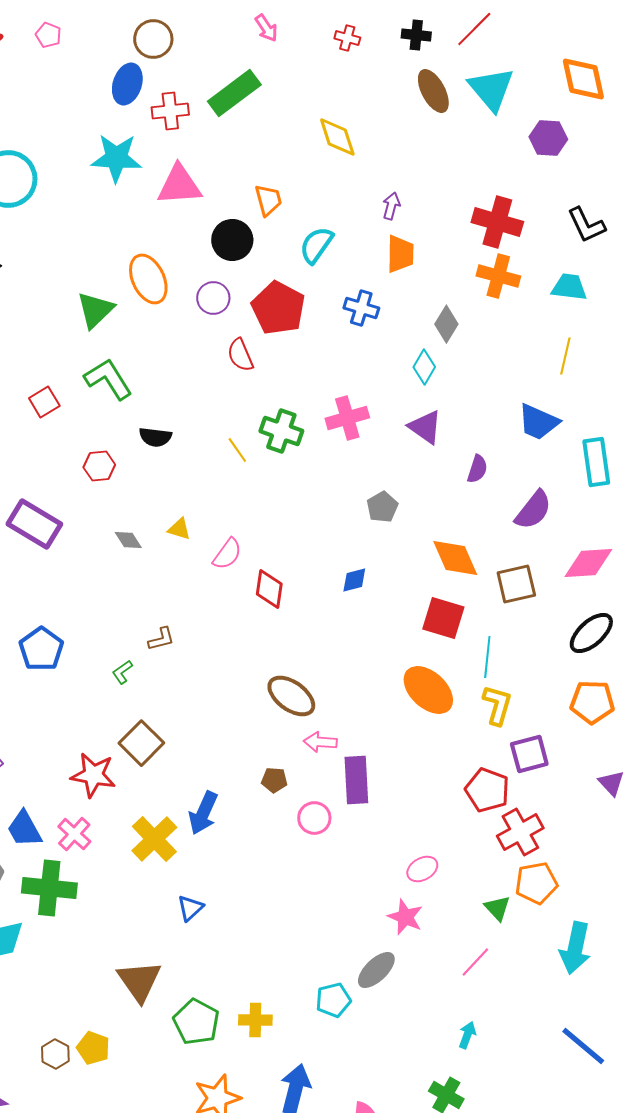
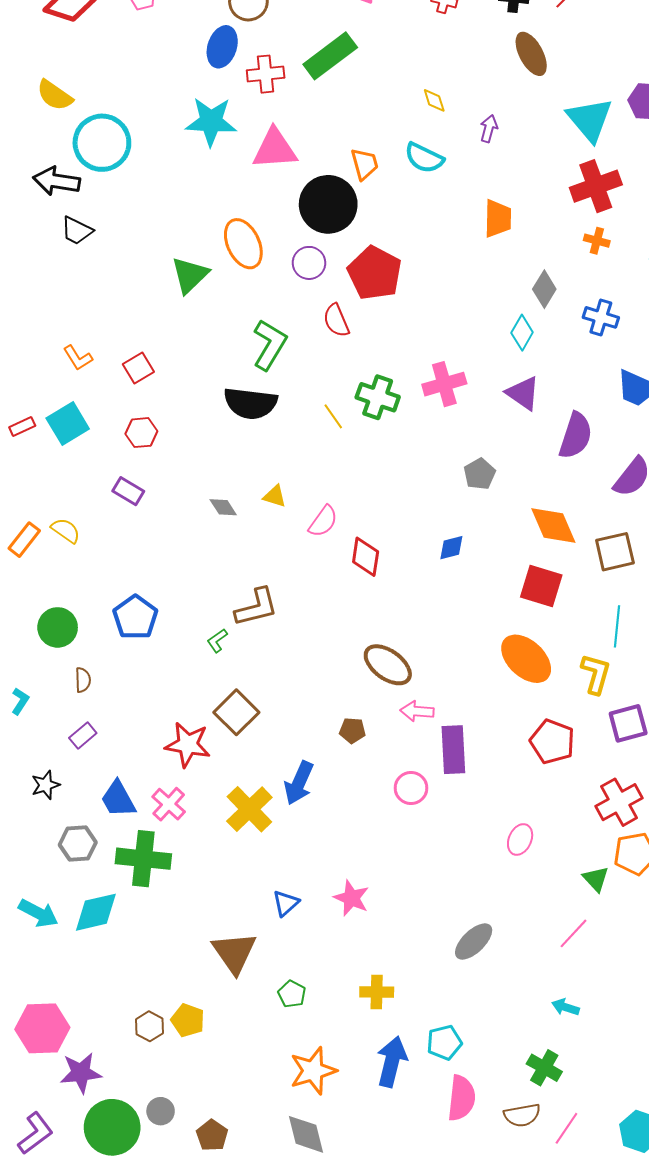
cyan triangle: (491, 89) -> (590, 120), moved
yellow diamond: (337, 137) -> (434, 100), size x0.6
purple arrow: (391, 206) -> (489, 129), moved
red cross: (497, 222) -> (596, 186), turned -36
black circle: (232, 240) -> (328, 204), size x1.4
cyan semicircle: (316, 245) -> (424, 158), moved, turned -99
orange cross: (498, 276) -> (597, 241), size x0.6
blue cross: (361, 308) -> (601, 317), moved
green L-shape: (108, 379) -> (270, 345), moved, turned 63
black semicircle: (155, 437) -> (250, 403), size x1.6
red hexagon: (99, 466) -> (141, 433), moved
purple semicircle: (477, 469) -> (576, 436), size x1.6
purple rectangle: (34, 524) -> (128, 491), size x0.6
brown L-shape: (161, 639) -> (256, 607), size x1.6
cyan line: (487, 657) -> (617, 626), moved
brown pentagon: (274, 780) -> (352, 730), moved
red pentagon: (487, 790) -> (552, 742), moved
pink ellipse: (422, 869) -> (520, 840), turned -36
blue triangle: (190, 908) -> (286, 903), moved
pink star: (405, 917) -> (351, 898), moved
cyan pentagon: (333, 1000) -> (444, 1042), moved
yellow cross: (255, 1020) -> (377, 992), moved
green pentagon: (196, 1022) -> (292, 994), size x0.6
cyan arrow: (467, 1035) -> (565, 1007), turned -92

